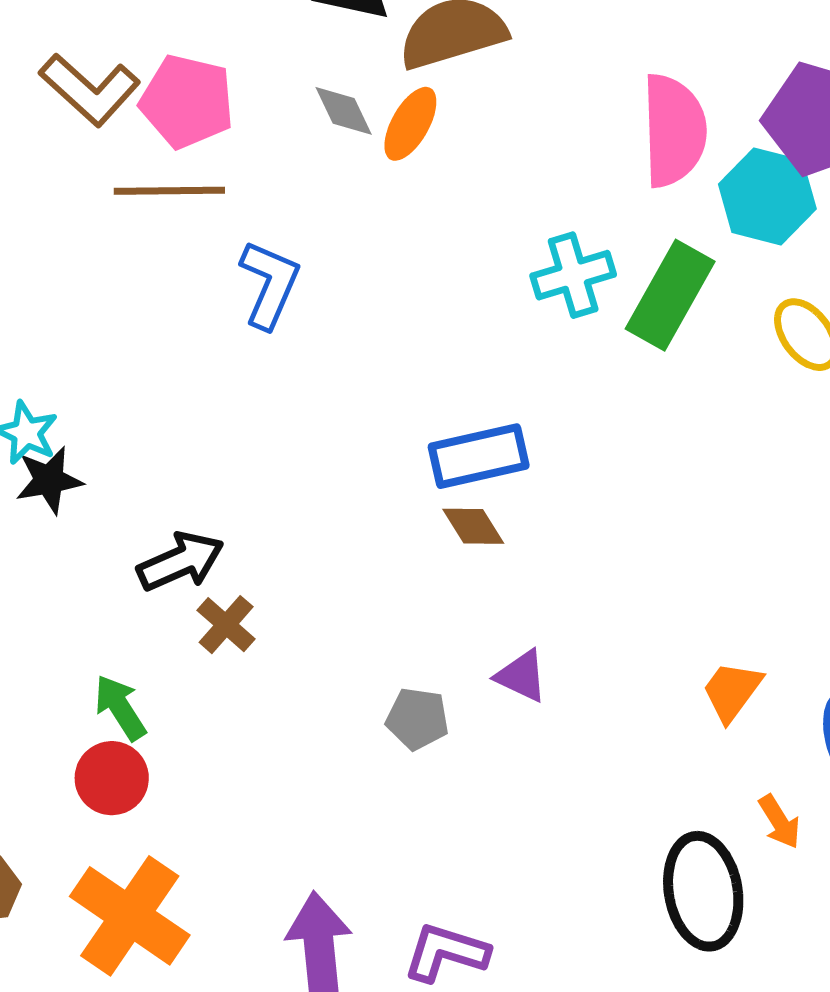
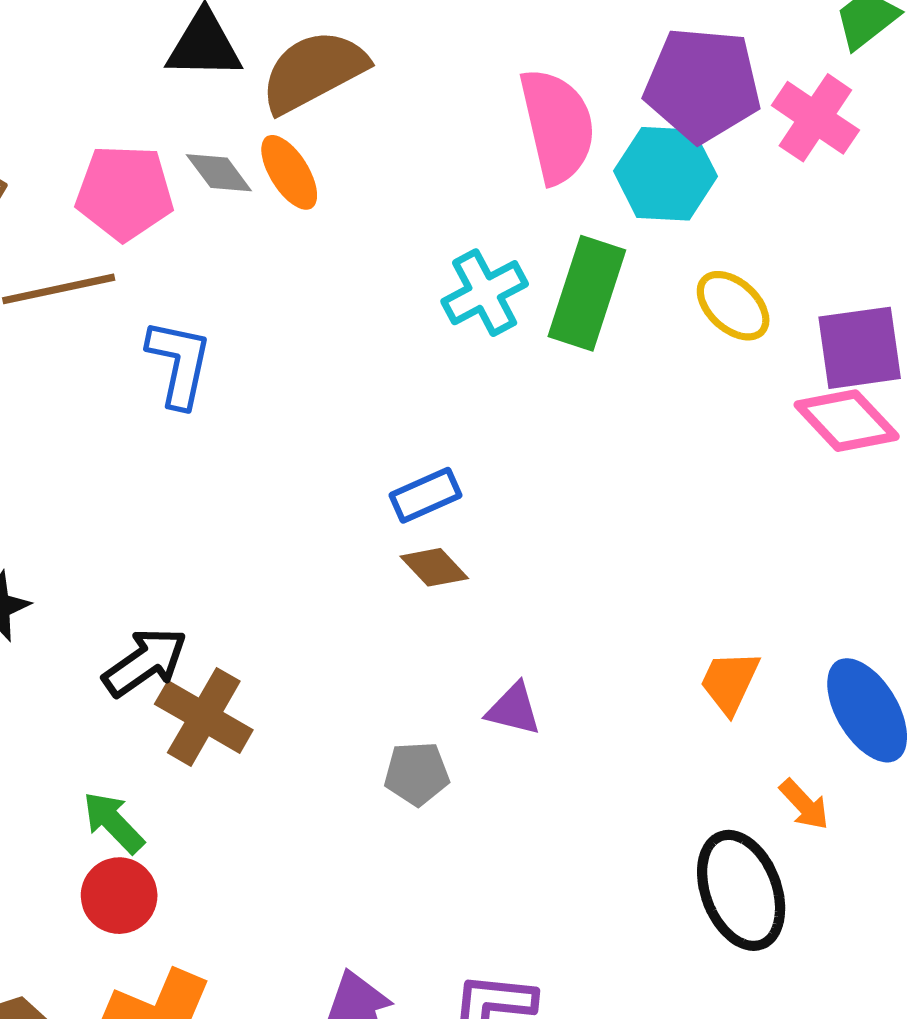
pink pentagon: (187, 101) -> (125, 193), moved
orange ellipse: (410, 124) -> (289, 172), turned -50
blue rectangle: (479, 456) -> (426, 495), size x0.7
brown cross: (226, 625) -> (204, 717), size x1.5

